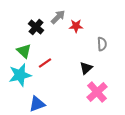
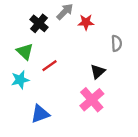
cyan star: (20, 75) -> (20, 80), size x0.7
pink cross: (97, 92) -> (92, 100), moved

